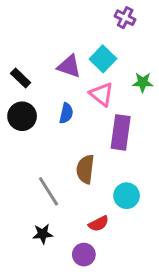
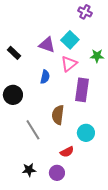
pink triangle: (102, 94) -> (69, 64), turned 42
black circle: (22, 116) -> (13, 95), moved
black star: (43, 234) -> (29, 170), moved

